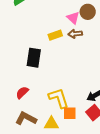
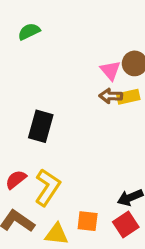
yellow rectangle: (55, 35) -> (128, 97), moved
yellow L-shape: (59, 98) -> (47, 187), moved, turned 45

